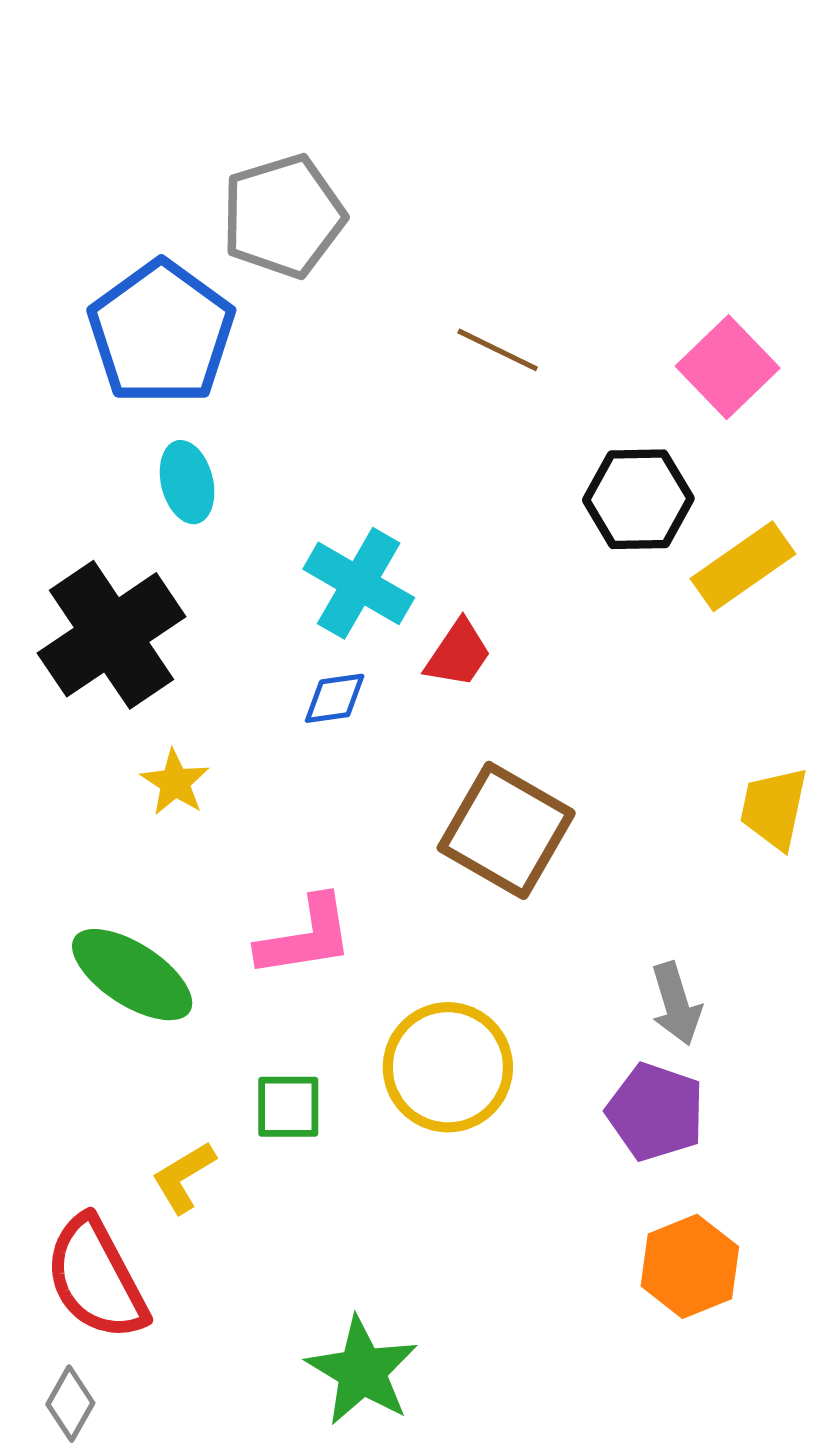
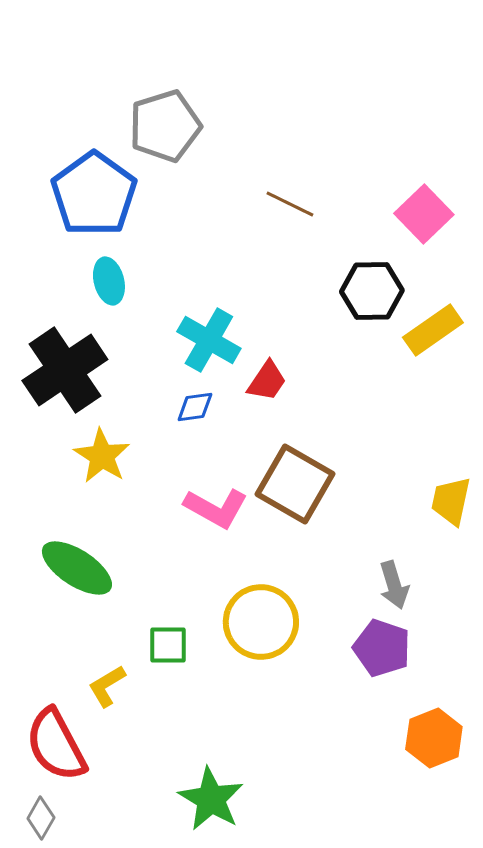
yellow star: (175, 782) -> (102, 456), size x1.4
yellow trapezoid: (774, 808) -> (451, 501), moved
pink L-shape: (305, 937) -> (216, 508), moved, turned 38
orange hexagon: (690, 1266) -> (434, 738), moved

